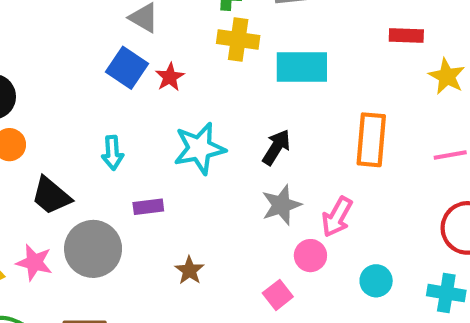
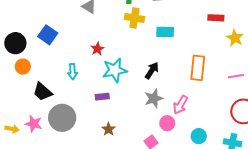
cyan rectangle: (302, 67) -> (165, 32), size x0.7
blue square: (127, 68) -> (48, 35), moved
red star: (170, 77) -> (97, 49), moved
purple rectangle: (148, 207) -> (102, 97), moved

